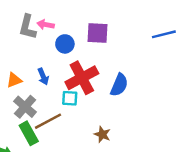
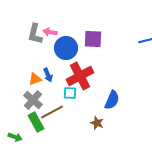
blue circle: (65, 44) -> (66, 48), size x1.5
orange triangle: (14, 80) -> (35, 79), moved
blue semicircle: (119, 85) -> (112, 100), moved

